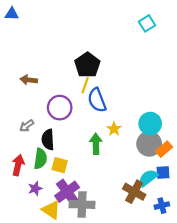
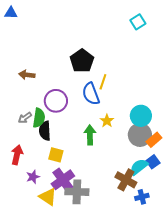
yellow line: (85, 85) -> (103, 82), moved
green semicircle: (40, 159) -> (39, 118), moved
blue square: (163, 173) -> (153, 162), turned -32
blue cross: (162, 206) -> (142, 197), moved

